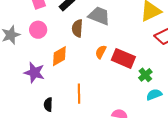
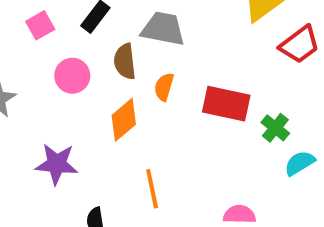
pink circle: (38, 30) -> (72, 76), moved
orange semicircle: (101, 52) -> (164, 87), moved
orange diamond: (59, 56) -> (124, 120), moved

